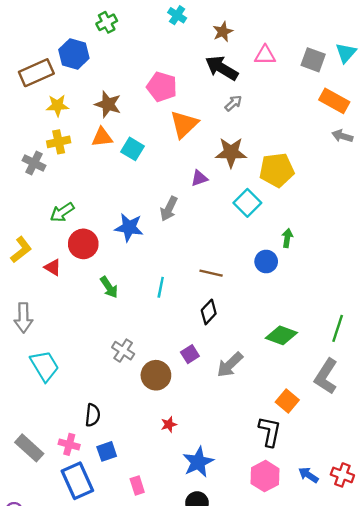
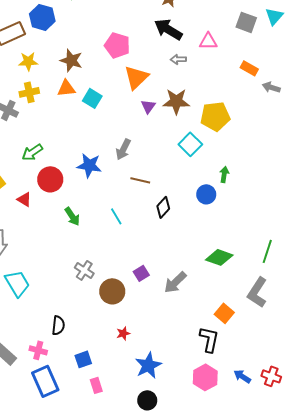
pink triangle: (265, 55) -> (208, 41), moved
orange rectangle: (334, 101) -> (249, 68), moved, size x0.7
gray arrow: (233, 103) -> (178, 59), turned -140
purple triangle: (199, 178) -> (148, 106), moved, turned -35
brown line: (211, 273) -> (140, 180), moved
cyan line: (161, 287) -> (116, 216), turned -42
black diamond: (209, 312) -> (163, 207), moved
blue square: (107, 451) -> (83, 359), moved

